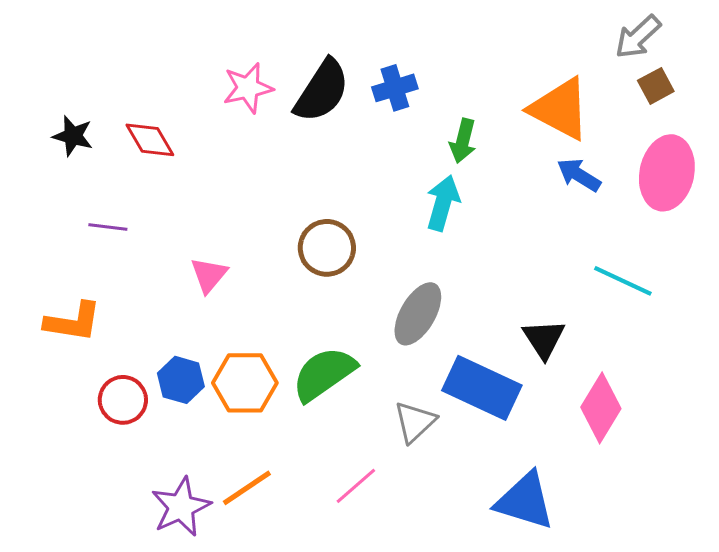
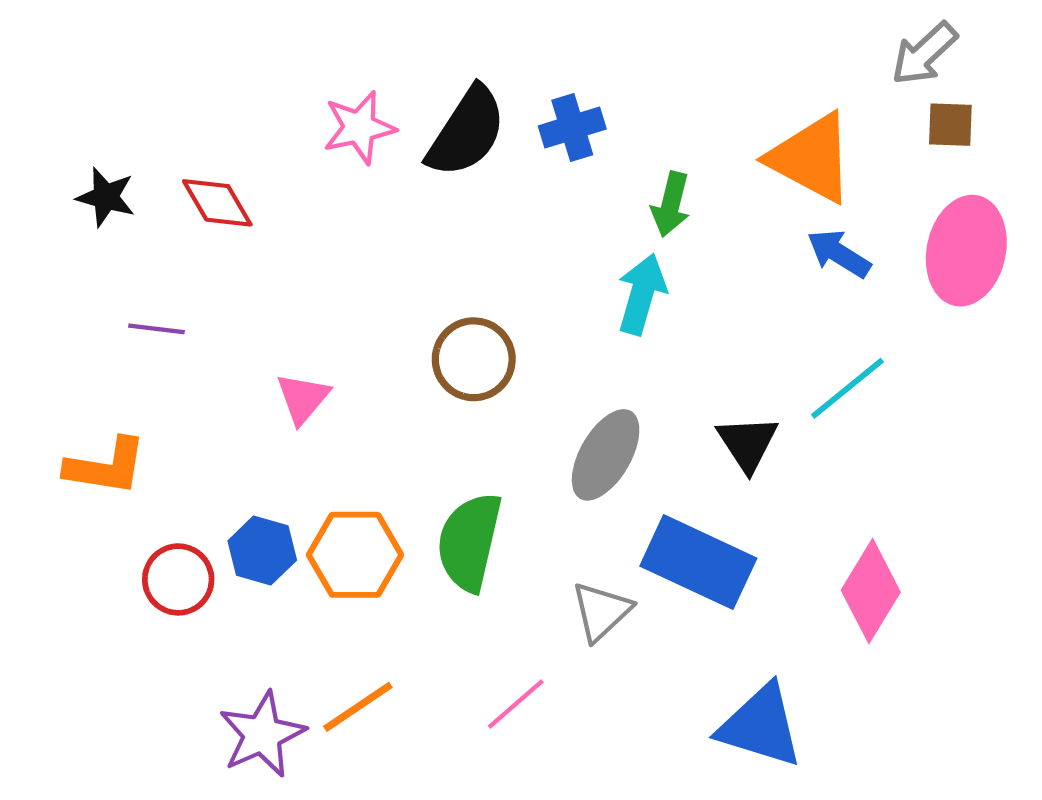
brown square: (656, 86) -> (950, 125), turned 30
cyan line: (623, 281) -> (847, 388), moved, turned -64
black triangle: (544, 339) -> (748, 443), moved
green semicircle: (324, 374) -> (469, 542), turned -42

